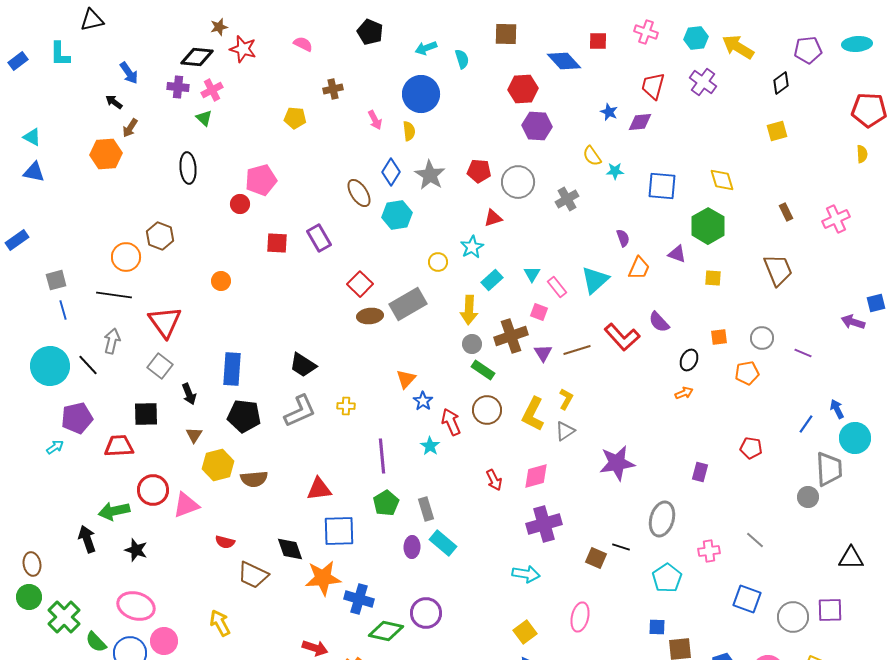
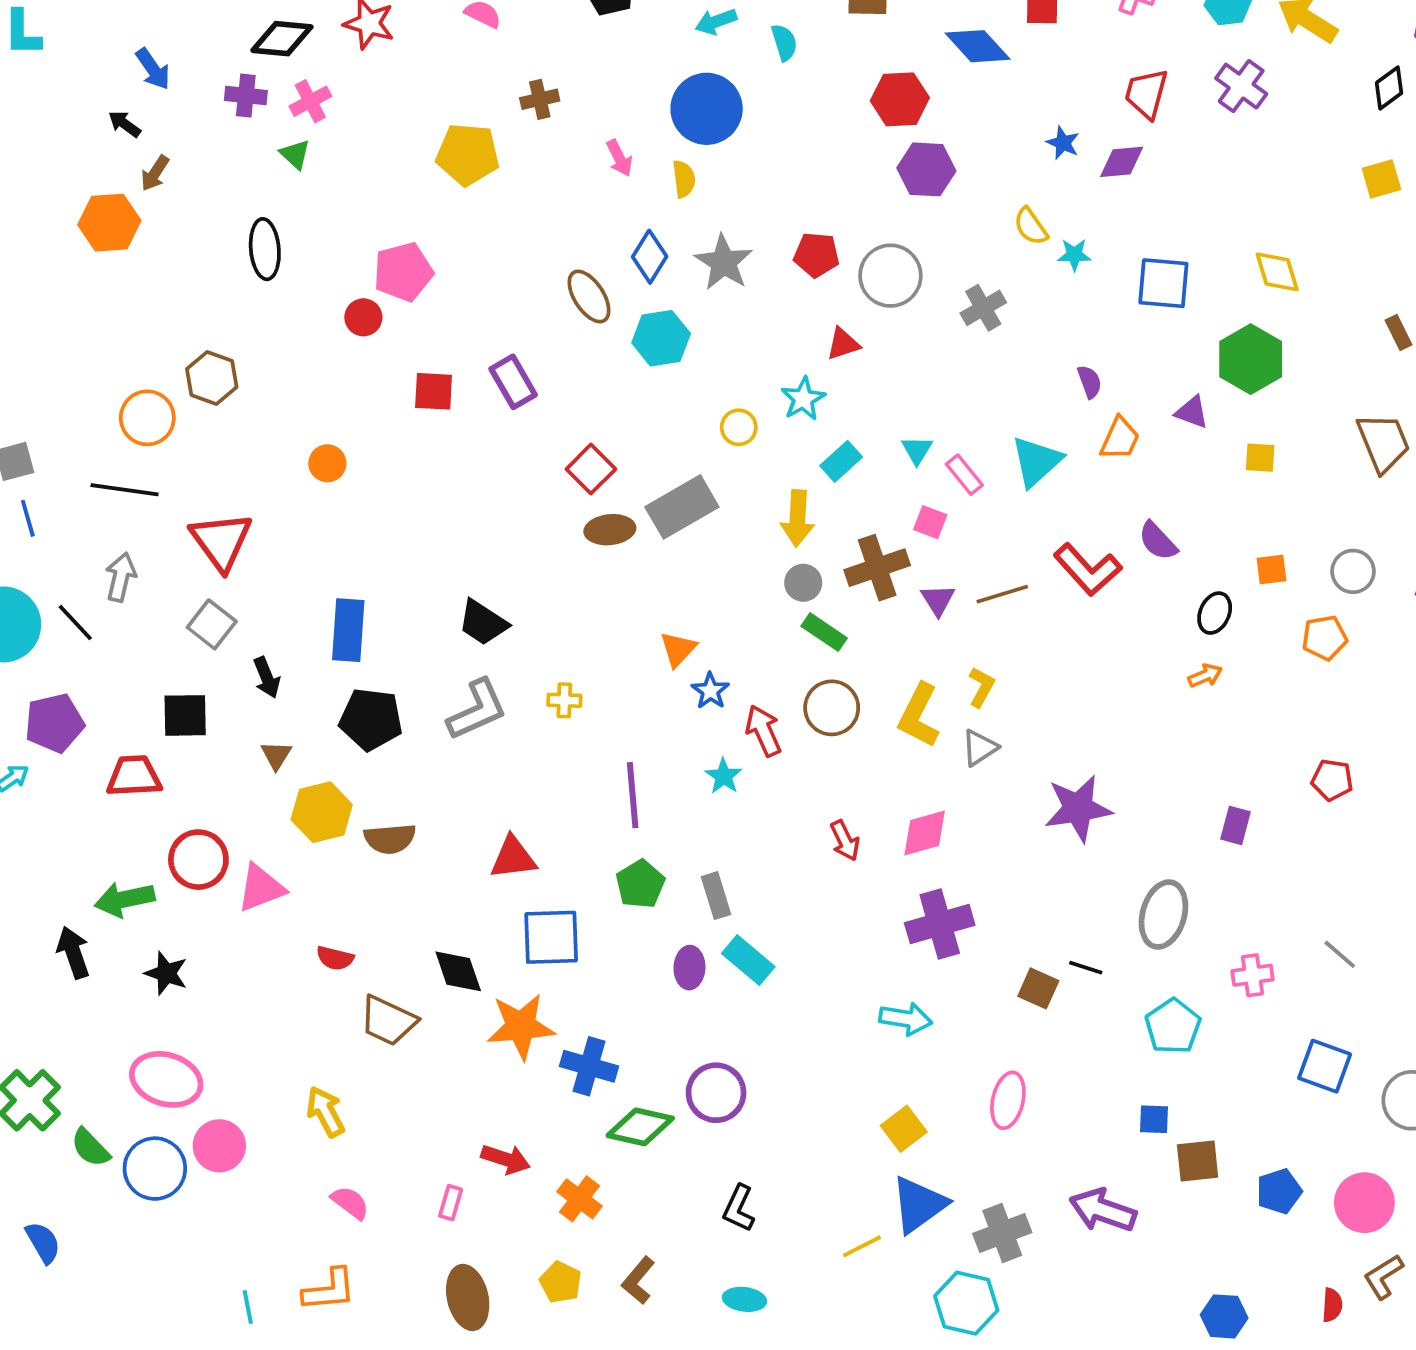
yellow pentagon: (295, 118) -> (468, 154), size x1.5

